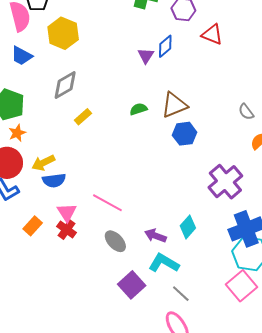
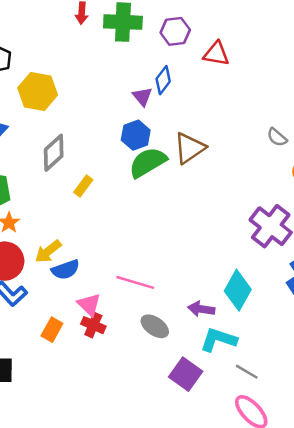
green semicircle: (138, 109) -> (148, 162), size x1.8
blue hexagon: (185, 134) -> (136, 135), moved
cyan diamond: (188, 227) -> (238, 290), size x1.4

